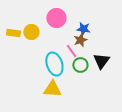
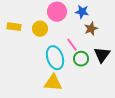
blue star: (83, 29) -> (82, 12), moved
yellow circle: (31, 32) -> (40, 29), moved
brown star: (80, 40) -> (91, 29), moved

